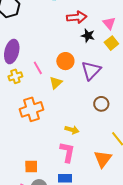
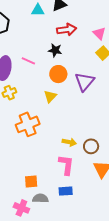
black star: (88, 36) -> (55, 50), moved
pink line: (38, 68) -> (28, 61), moved, turned -32
brown circle: (101, 104) -> (91, 146), moved

